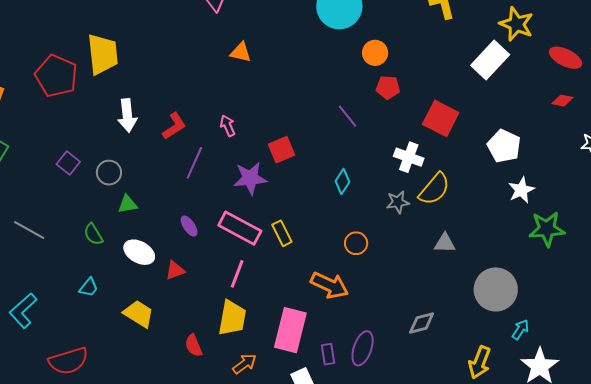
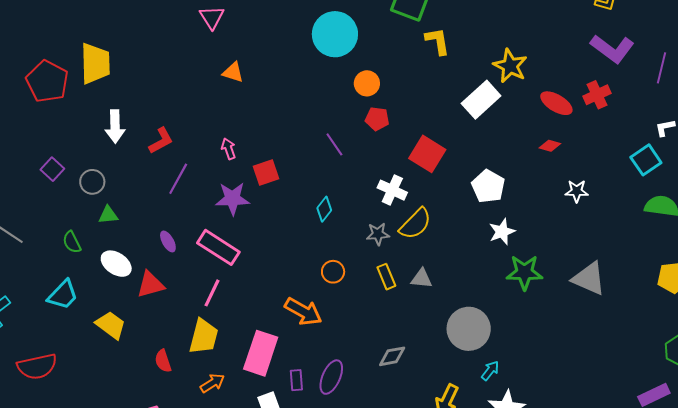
pink arrow: (228, 126) -> (229, 149), moved
yellow rectangle: (282, 233) -> (386, 277), moved
red triangle: (175, 270) -> (150, 285), size x1.4
cyan trapezoid: (89, 287) -> (63, 295), size x1.6

